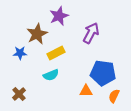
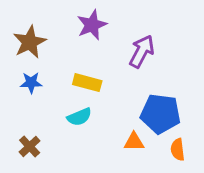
brown star: (37, 34) -> (30, 42), moved
yellow rectangle: (56, 53) -> (87, 83), turned 42
orange semicircle: (114, 96) -> (178, 150), turned -32

